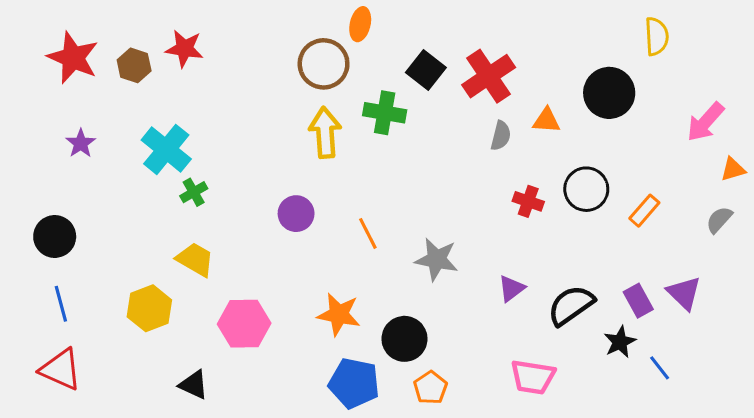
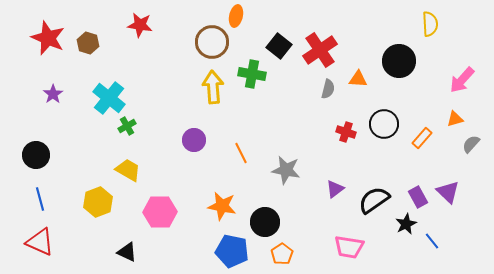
red star: (185, 49) -> (140, 25), moved
orange triangle: (733, 169) -> (455, 119), moved

